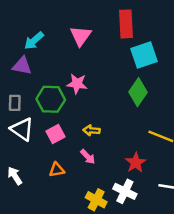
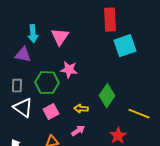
pink triangle: (81, 36) -> (60, 37), moved
cyan arrow: (34, 41) -> (33, 34), turned -54
green diamond: (138, 92) -> (107, 96), moved
pink arrow: (88, 157) -> (78, 131), turned -80

